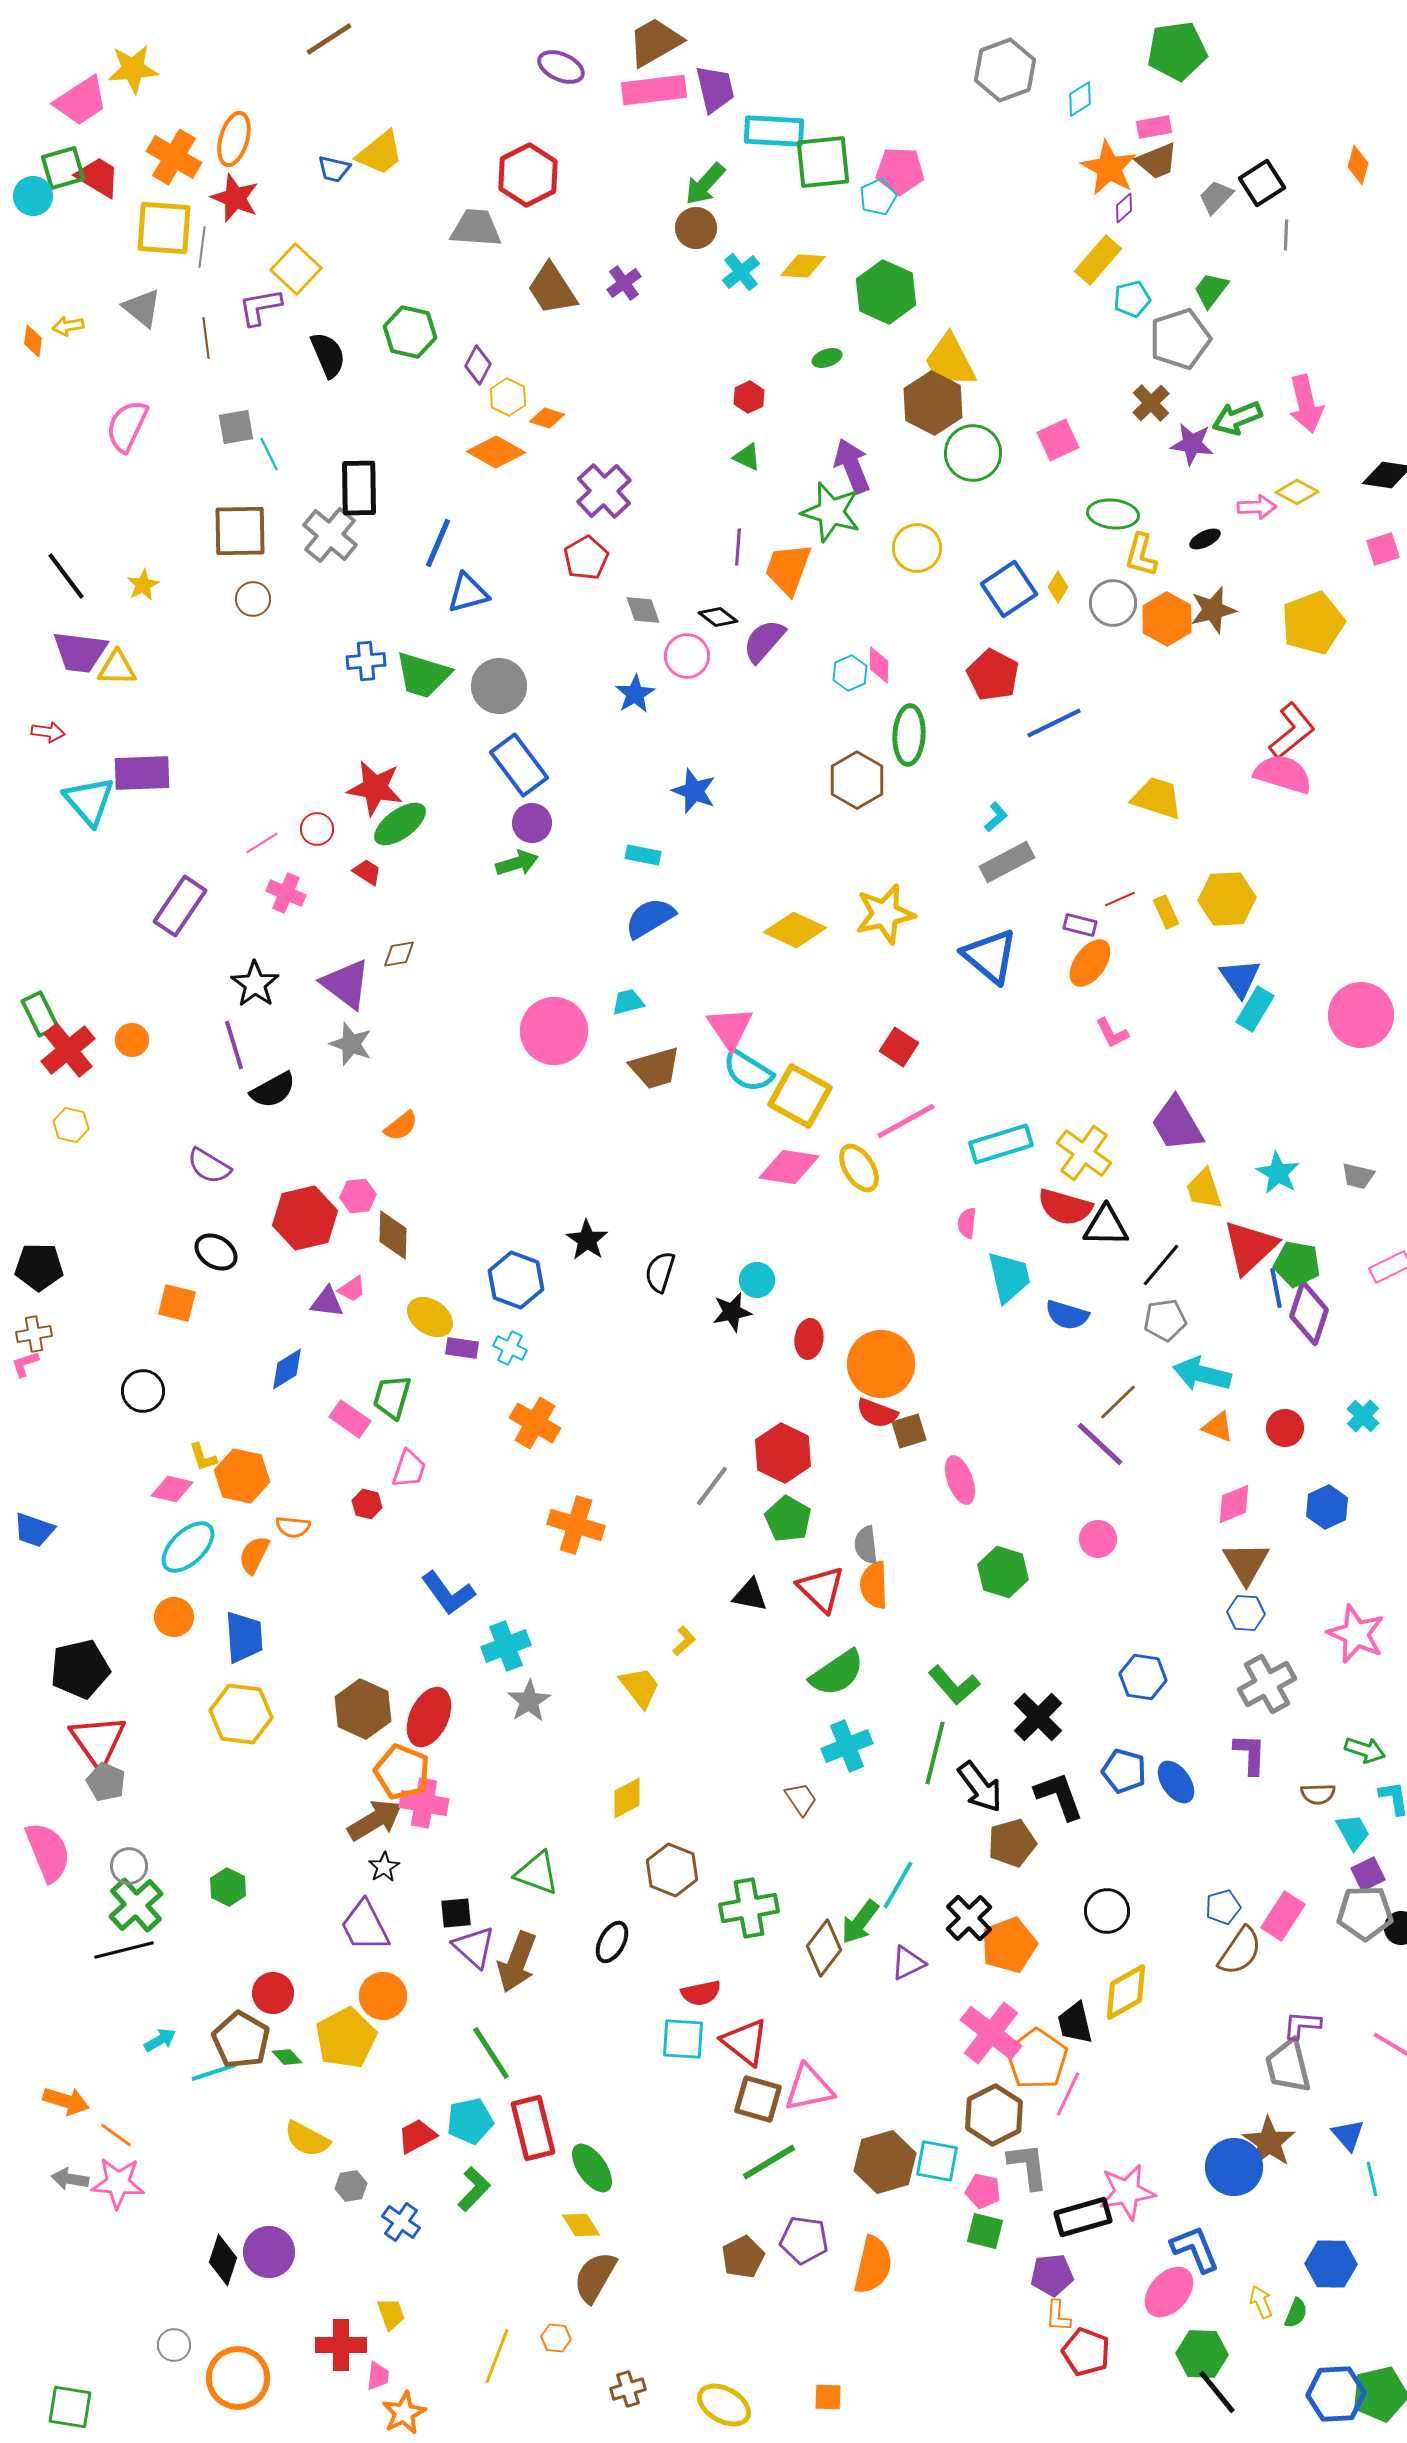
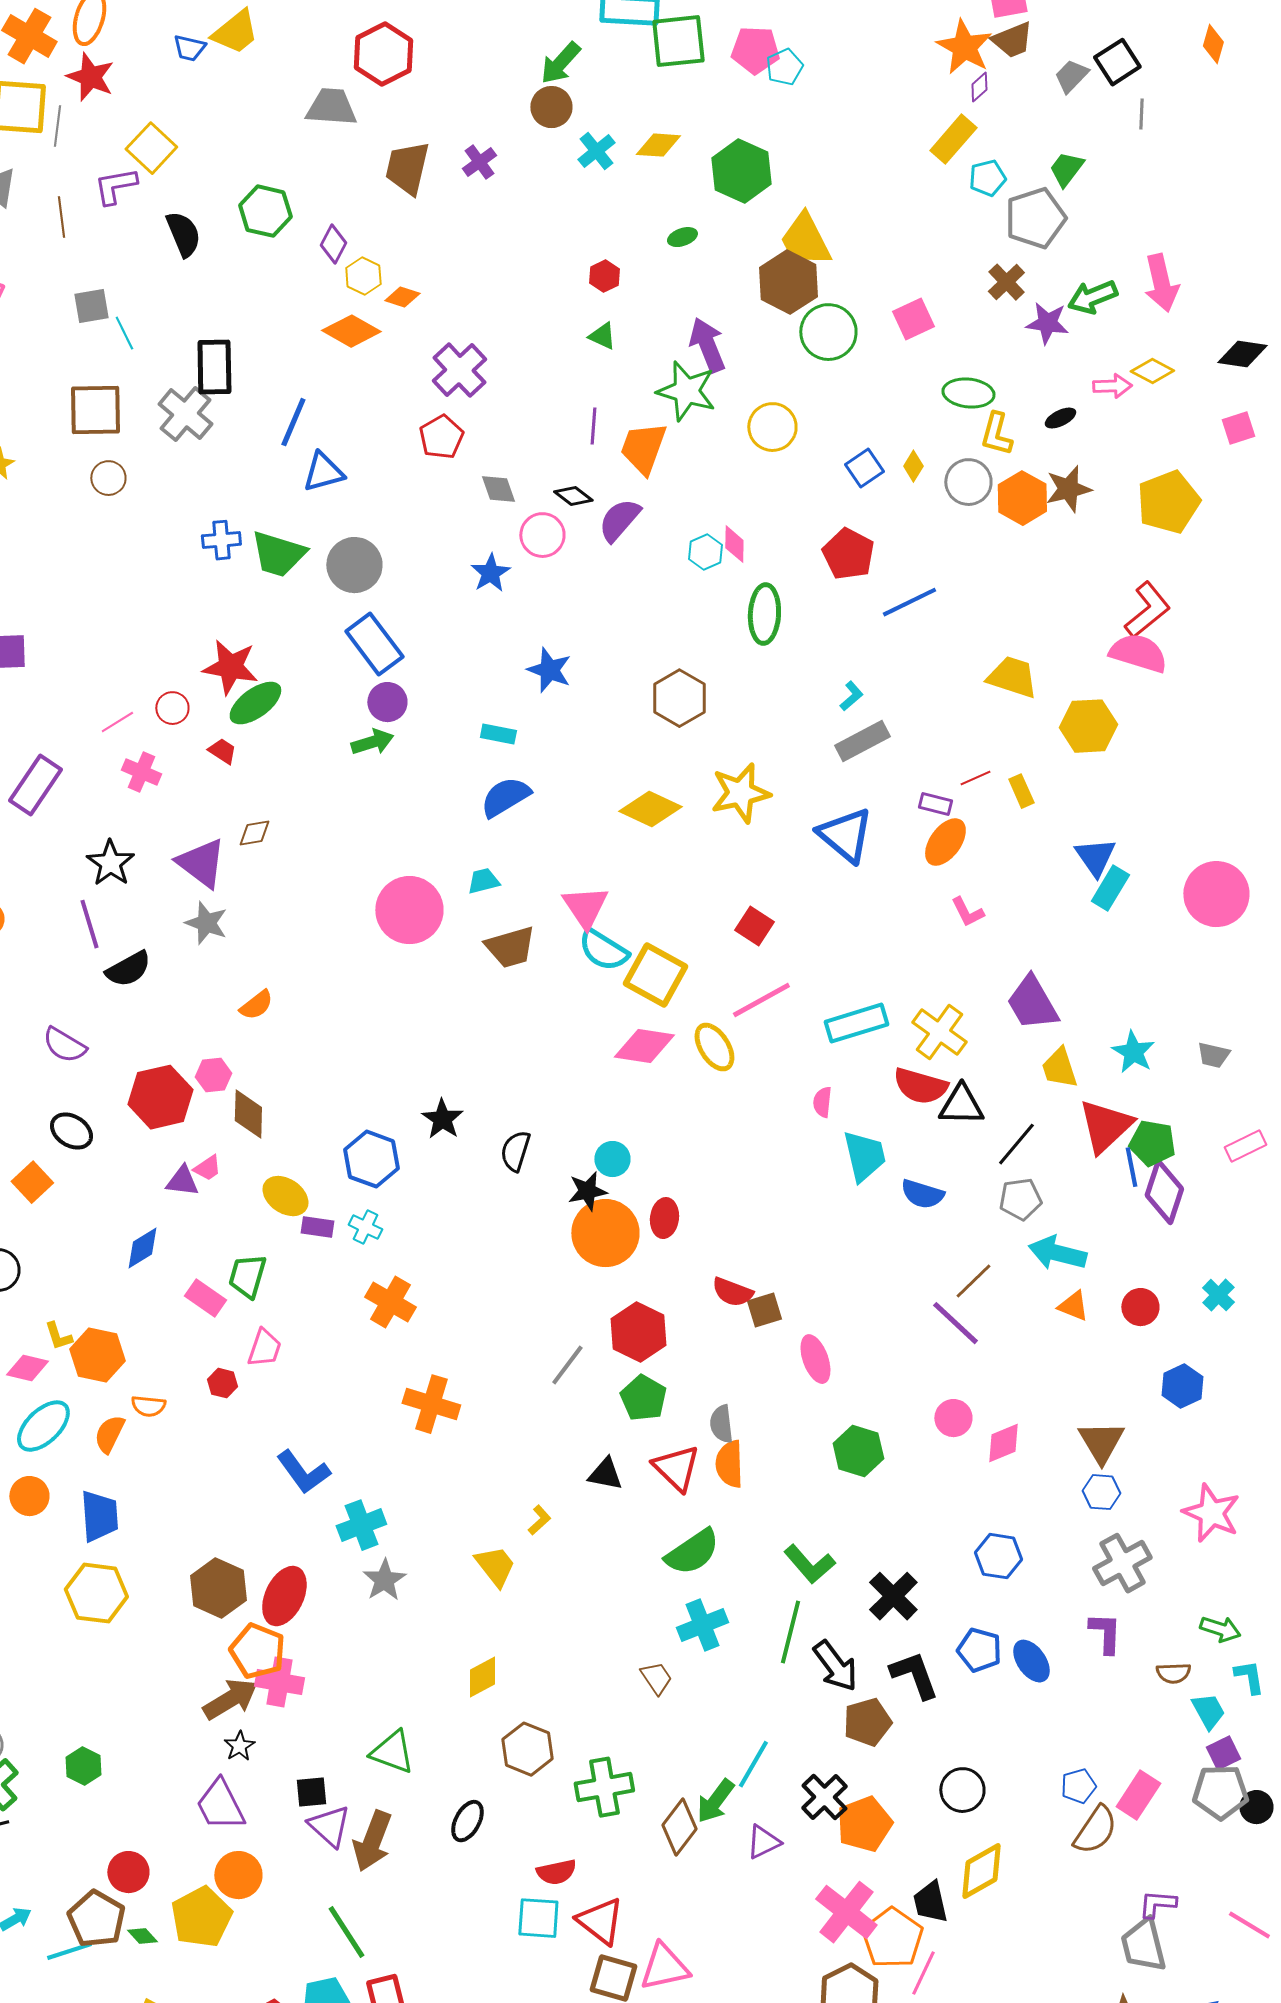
cyan pentagon: (878, 197) -> (784, 67), moved
brown trapezoid: (552, 289) -> (407, 168), turned 46
blue square: (1009, 589) -> (864, 468), size x0.7
brown hexagon: (857, 780) -> (679, 698), moved
yellow hexagon: (1227, 899) -> (1088, 726), moved
orange square: (177, 1303) -> (32, 1182), turned 33
orange circle: (881, 1364) -> (605, 1233), moved
pink diamond: (1234, 1504) -> (1003, 1443), moved

